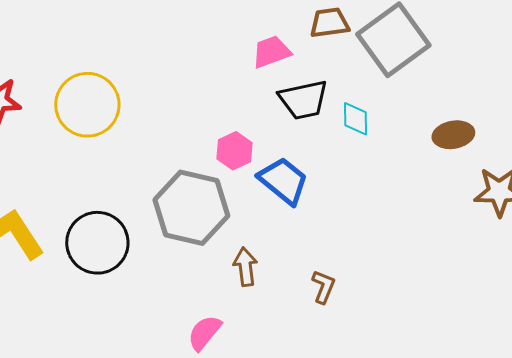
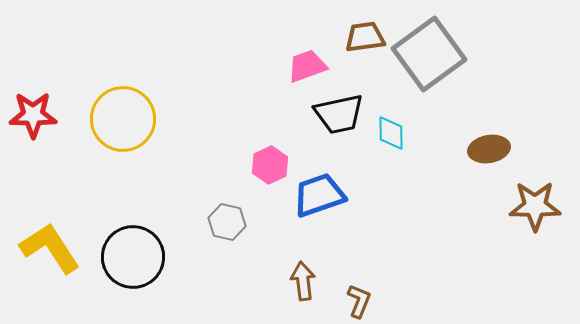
blue trapezoid: (283, 181) -> (319, 195), turned -58
gray hexagon: (191, 208) -> (227, 222), size x0.5
brown arrow: (245, 267) -> (303, 281), moved

